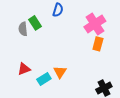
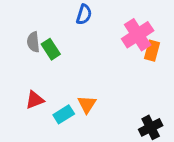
green rectangle: (35, 23) -> (51, 49), moved
orange rectangle: (98, 44) -> (152, 51), moved

